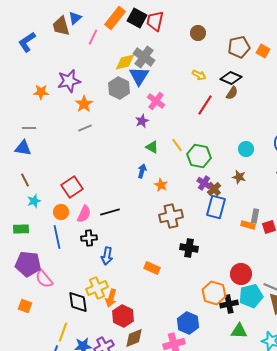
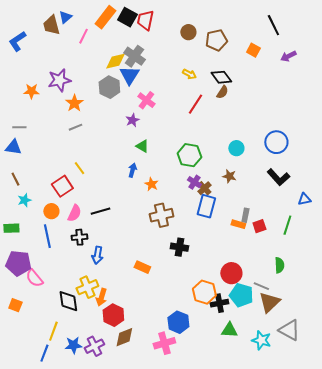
brown pentagon: (239, 47) -> (216, 40), moved
black diamond: (231, 78) -> (221, 77), turned 30
yellow line: (177, 145) -> (79, 168), moved
cyan pentagon: (251, 296) -> (241, 295), turned 30

